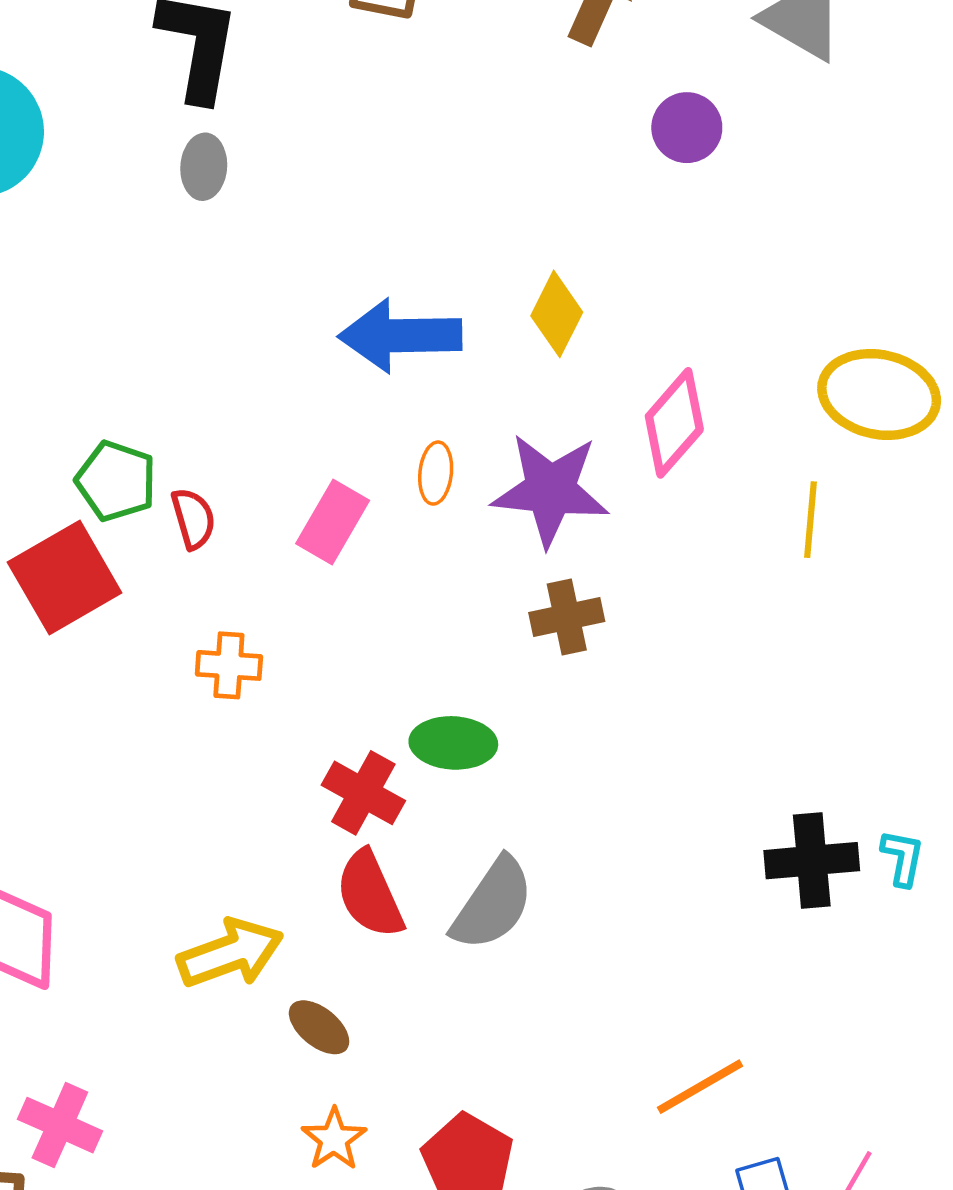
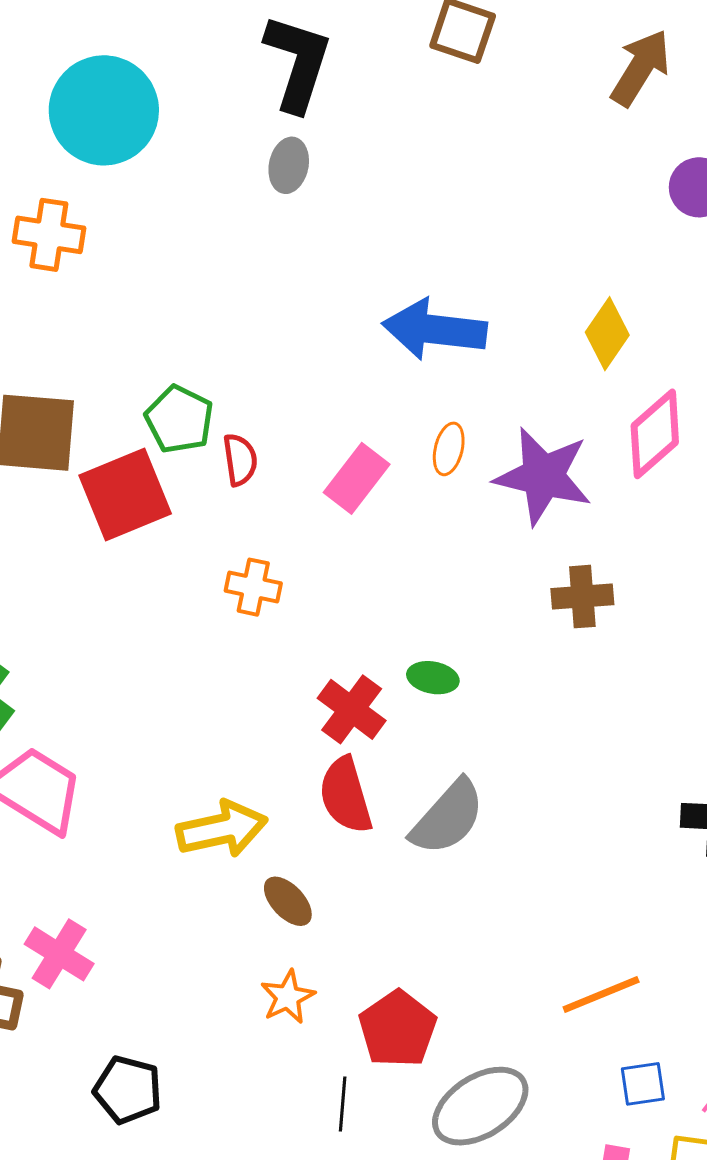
yellow diamond: (557, 314) -> (607, 334), moved
brown cross: (567, 617) -> (582, 597), moved
green ellipse: (453, 743) -> (433, 678), size x0.7

